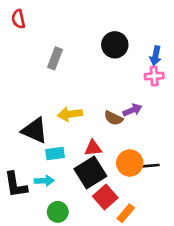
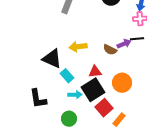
cyan rectangle: (55, 153) -> (67, 76), turned 56
black line: (150, 166) -> (137, 39), moved
cyan arrow: (44, 181) -> (75, 95), moved

